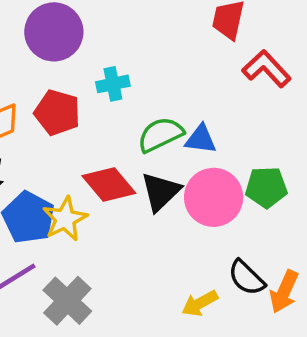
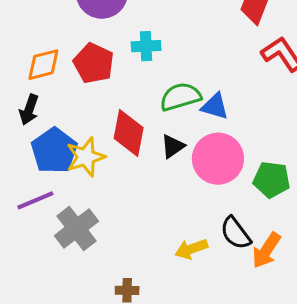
red diamond: (109, 184) -> (129, 133), turned 42
green pentagon: (266, 187) -> (272, 180), moved
black triangle: (161, 192) -> (173, 146), size x0.7

